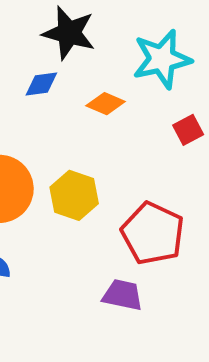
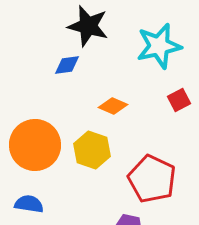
orange diamond: (106, 104) -> (113, 106), moved

